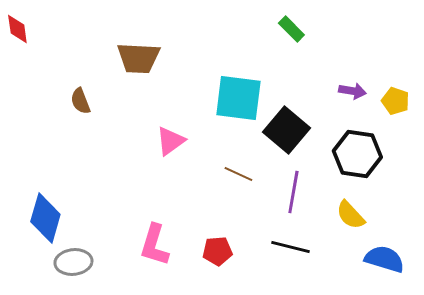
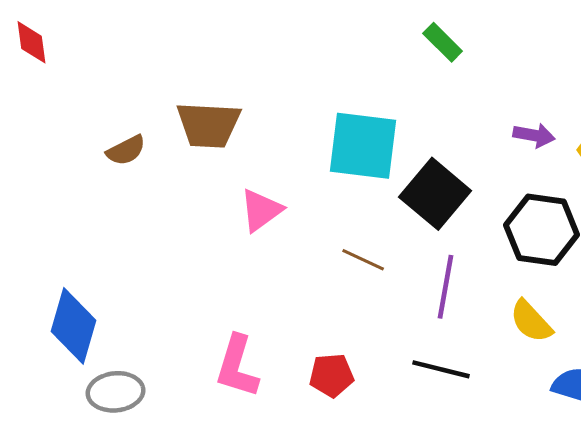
brown trapezoid: (138, 58) -> (209, 125), moved
brown semicircle: (80, 101) -> (126, 150), turned -96

